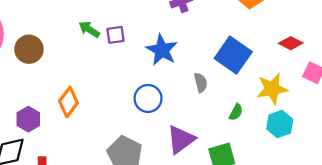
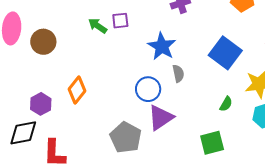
purple square: (115, 35) -> (120, 21), moved
gray semicircle: (201, 83) -> (178, 73), moved
purple triangle: (181, 139) -> (161, 117), moved

